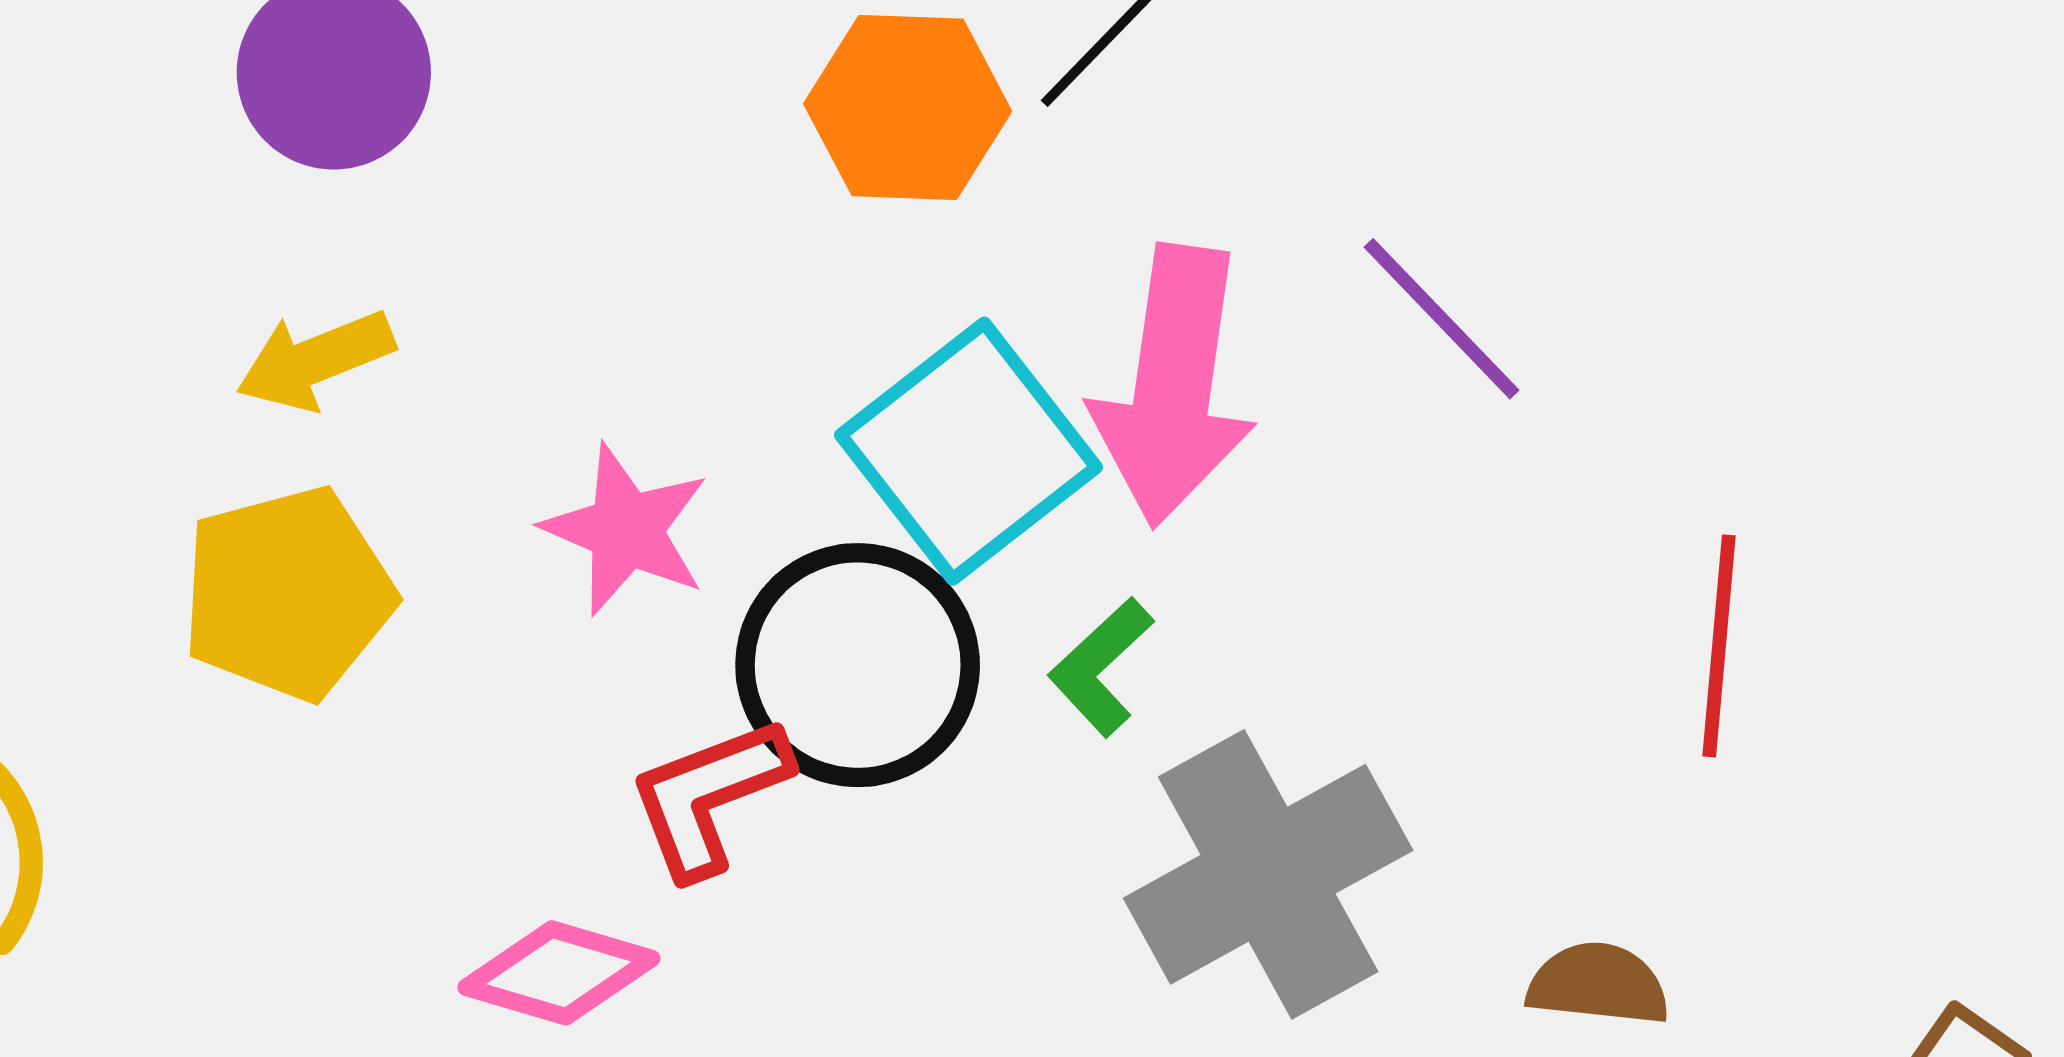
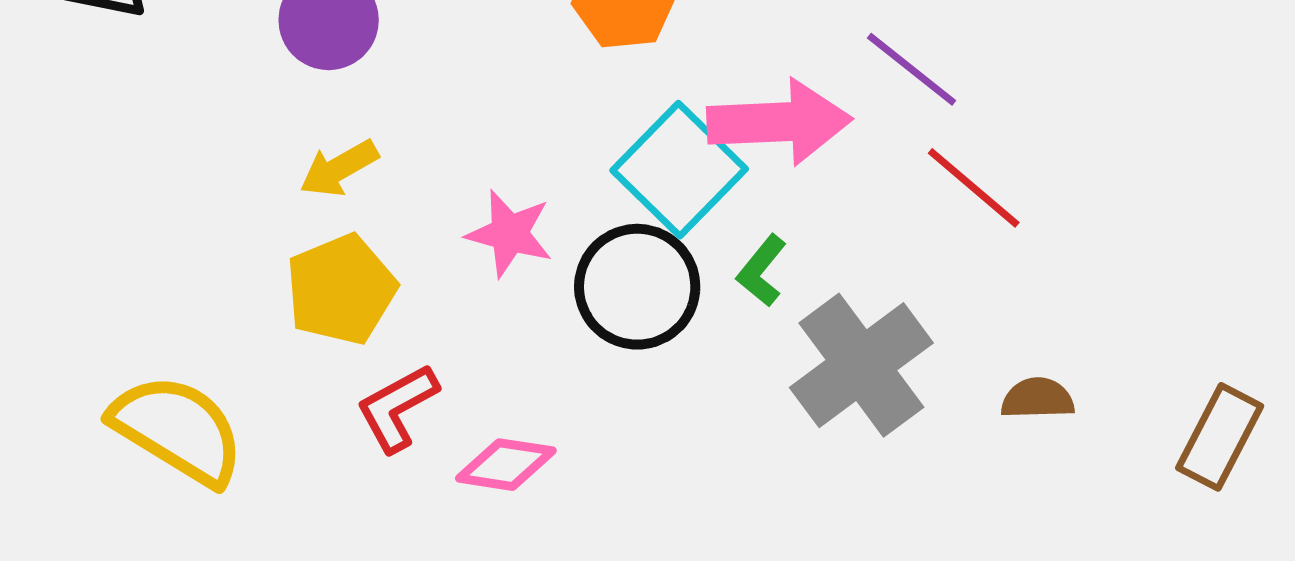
pink arrow: (1173, 386) -> (779, 122), turned -93
red line: (1719, 646) -> (974, 188), moved, turned -47
red L-shape: (709, 796) -> (397, 408), moved

